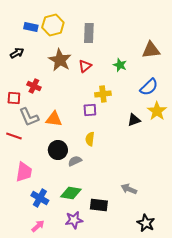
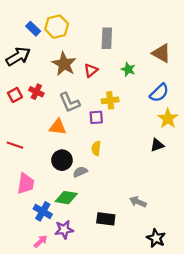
blue rectangle: (31, 27) -> (33, 29), turned 32
gray rectangle: (89, 33) -> (107, 38), moved
brown triangle: (151, 50) -> (161, 53), turned 36
black arrow: (17, 53) -> (18, 56), size x1.6
red square: (14, 98) -> (15, 95), moved, turned -32
gray L-shape: (29, 117) -> (69, 102), moved
black triangle: (134, 120) -> (157, 145), moved
green diamond: (71, 193) -> (66, 198), moved
purple star: (74, 220) -> (64, 230), moved

